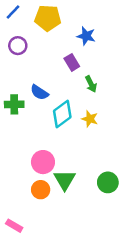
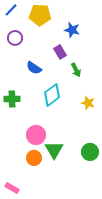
blue semicircle: (39, 92) -> (34, 68), moved
green cross: (14, 104) -> (12, 99), moved
yellow star: (90, 119) -> (88, 103), moved

